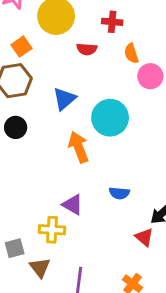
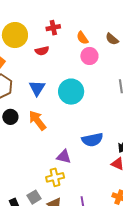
orange semicircle: (131, 53) -> (82, 38), moved
orange arrow: (79, 147) -> (37, 120), moved
blue semicircle: (119, 193) -> (92, 140), size x1.5

